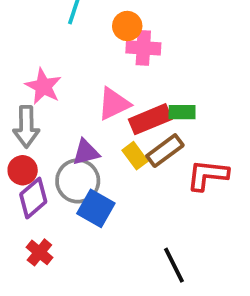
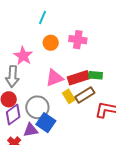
orange circle: (127, 26) -> (51, 43), moved
pink triangle: (114, 104) -> (54, 78), moved
purple triangle: (86, 152) -> (31, 130), moved

